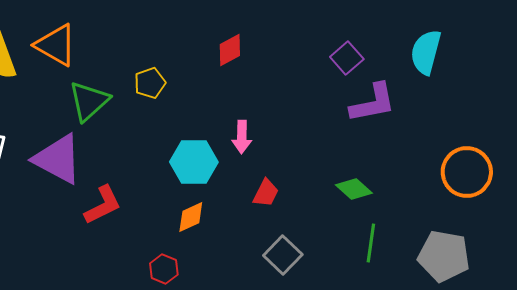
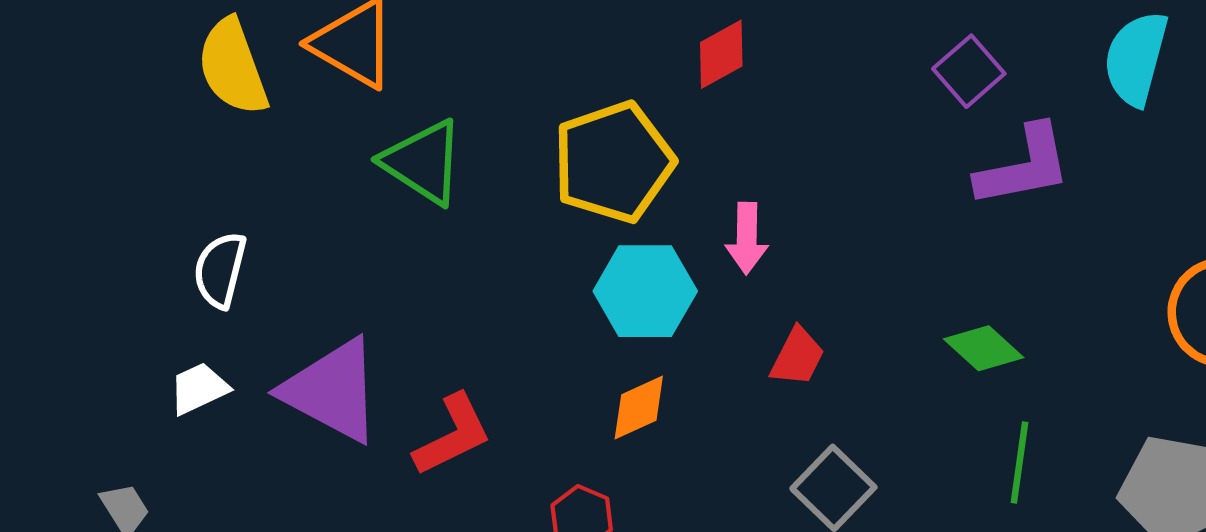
yellow pentagon: (150, 83) -> (613, 162), moved, size x1.8
green triangle: (89, 101) -> (423, 162), turned -45
purple triangle: (58, 159) -> (332, 391), moved
red L-shape: (103, 205) -> (453, 435), moved

